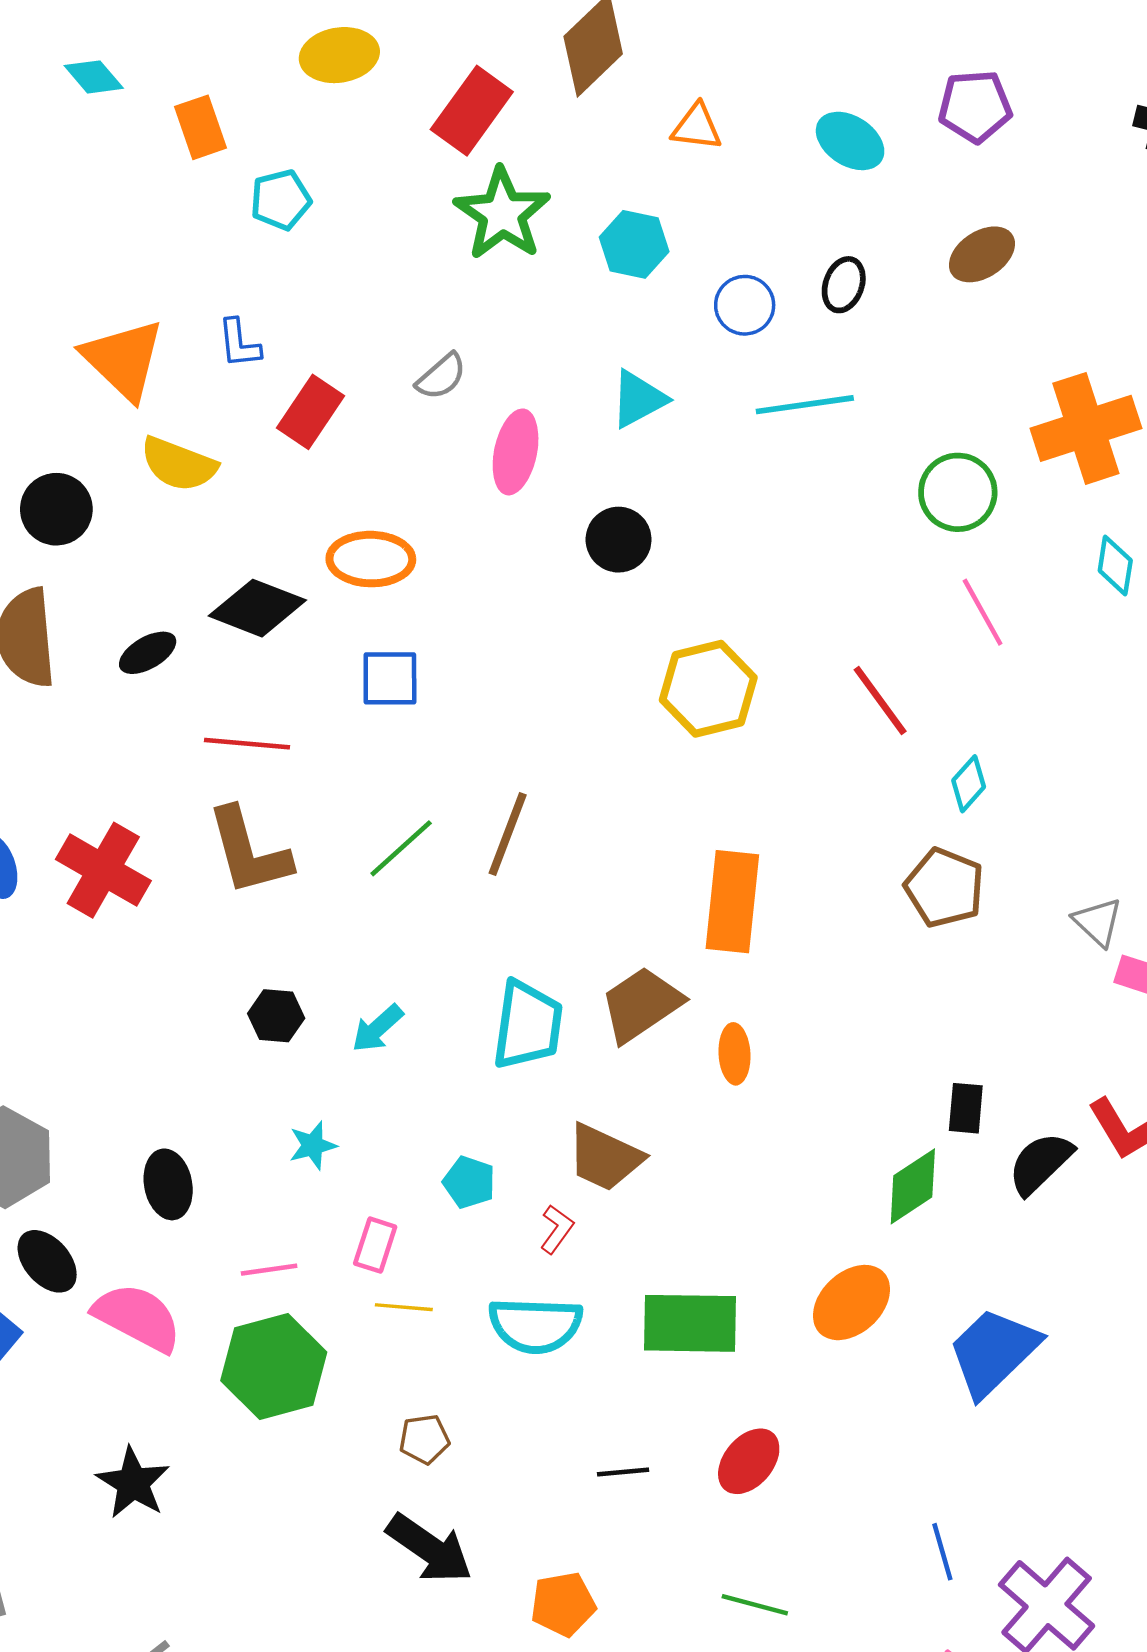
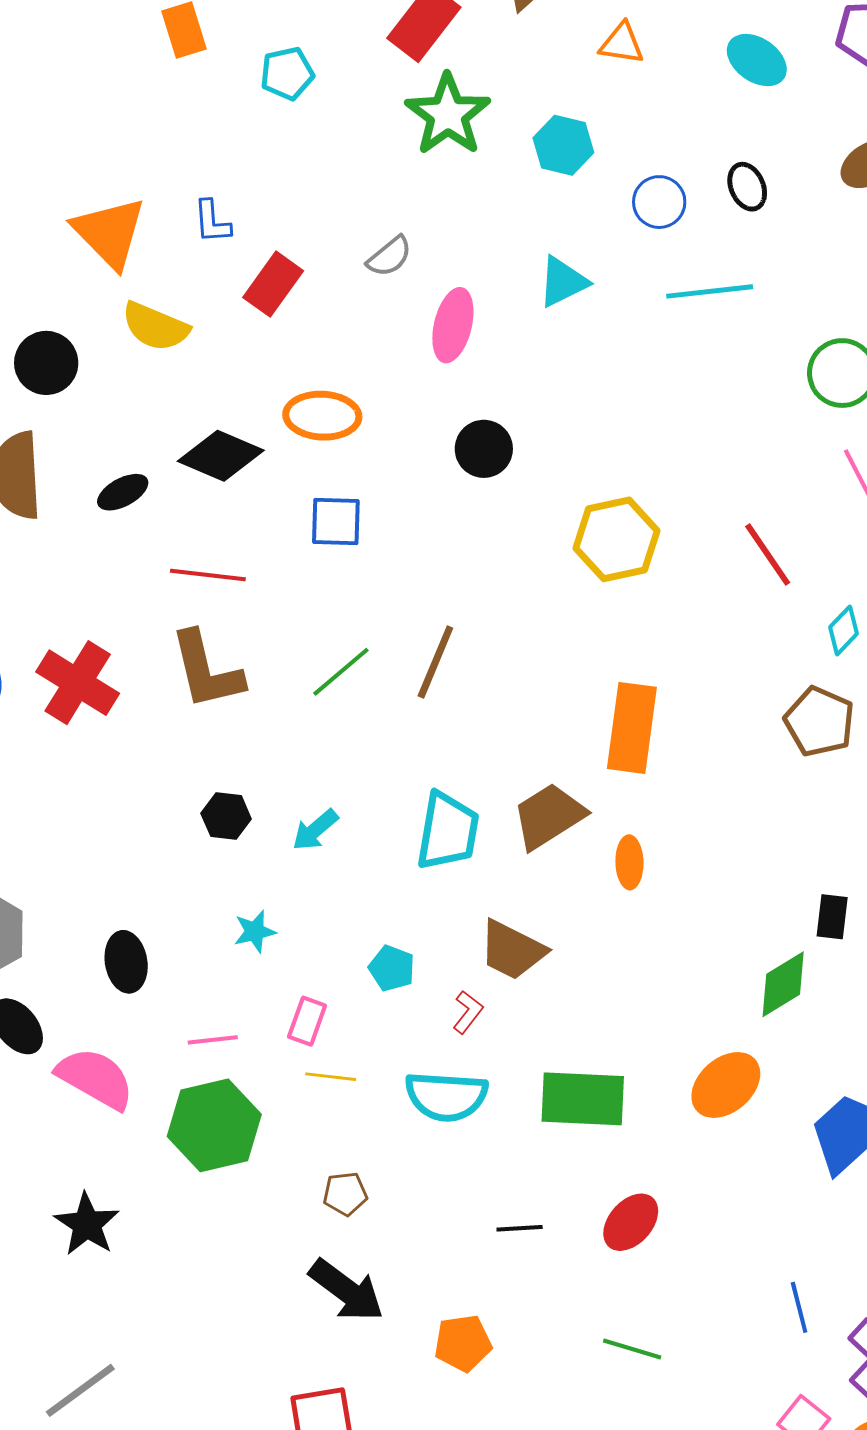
cyan pentagon: (281, 200) -> (287, 73), moved
black ellipse: (844, 285) -> (747, 187), turned -45
black circle: (619, 540) -> (484, 449), moved

